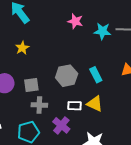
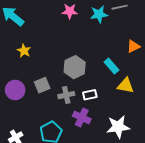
cyan rectangle: (96, 75) -> (111, 66), moved
yellow triangle: (95, 104) -> (126, 86), moved
gray cross: (39, 105) -> (66, 95), moved

